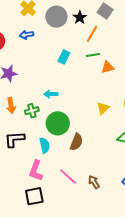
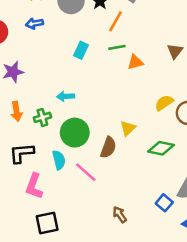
yellow triangle: (103, 108) -> (128, 128), moved
brown semicircle: (76, 142) -> (108, 147), moved
pink L-shape: (36, 171) -> (34, 186), moved
pink line: (68, 176) -> (86, 172), moved
brown arrow: (94, 182) -> (120, 215), moved

